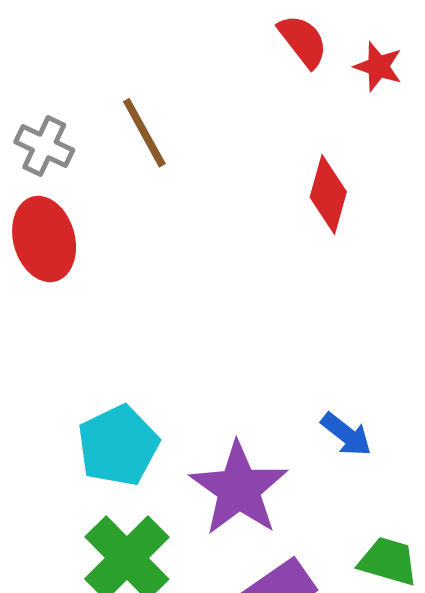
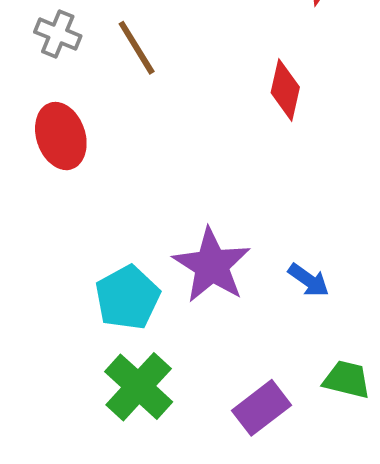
gray cross: (44, 146) -> (58, 34), moved
purple star: (239, 489) -> (212, 265), moved

